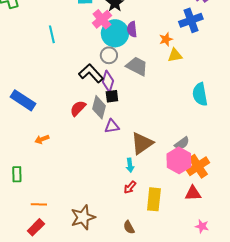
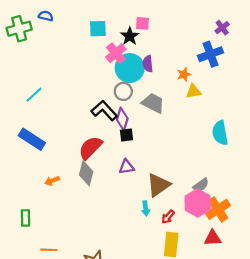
cyan line: (52, 34) -> (34, 95), moved, turned 60
gray diamond: (99, 107) -> (86, 173), moved
red semicircle: (78, 108) -> (90, 148), size x1.4
red arrow: (130, 187) -> (168, 217), moved

